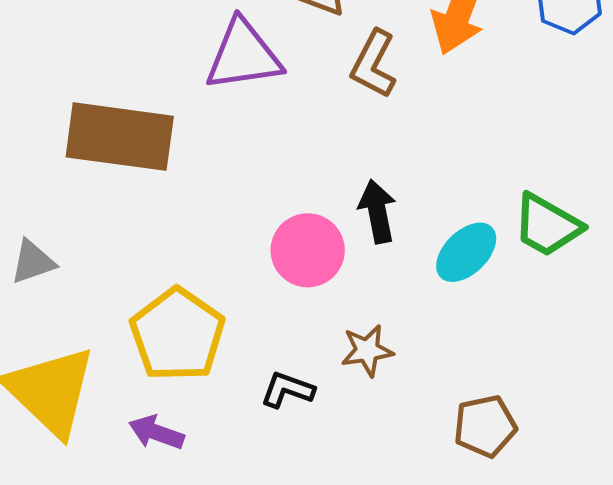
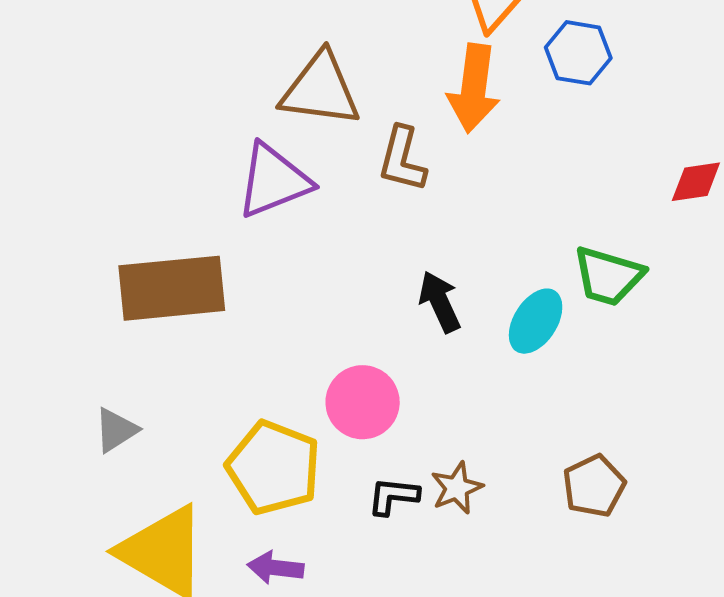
pink circle: (308, 250) -> (363, 402), moved
brown star: (367, 350) -> (457, 488), moved

